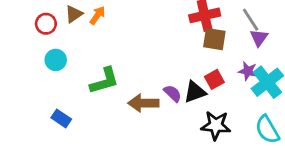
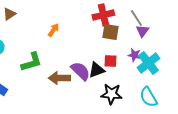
orange arrow: (97, 15) -> (53, 30), moved
red square: (214, 79) -> (110, 61), turned 32
purple semicircle: (173, 93) -> (80, 71), size x1.5

